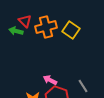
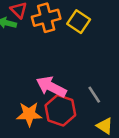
pink arrow: (50, 80) -> (51, 87), size x1.6

